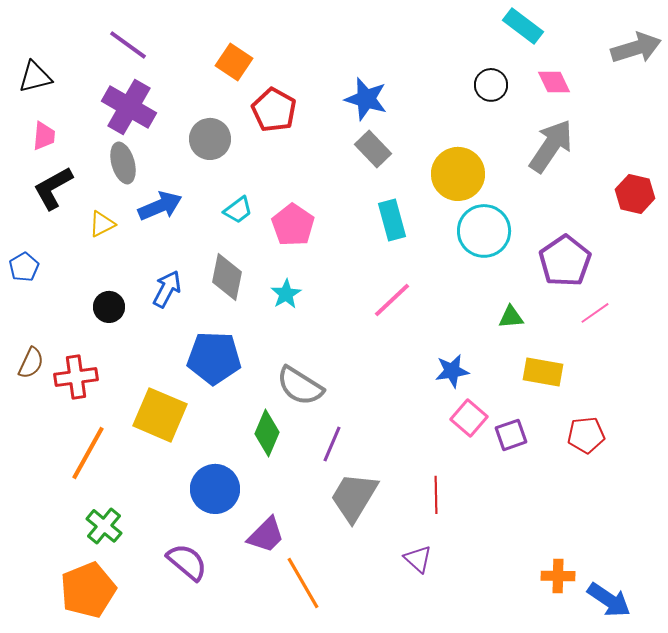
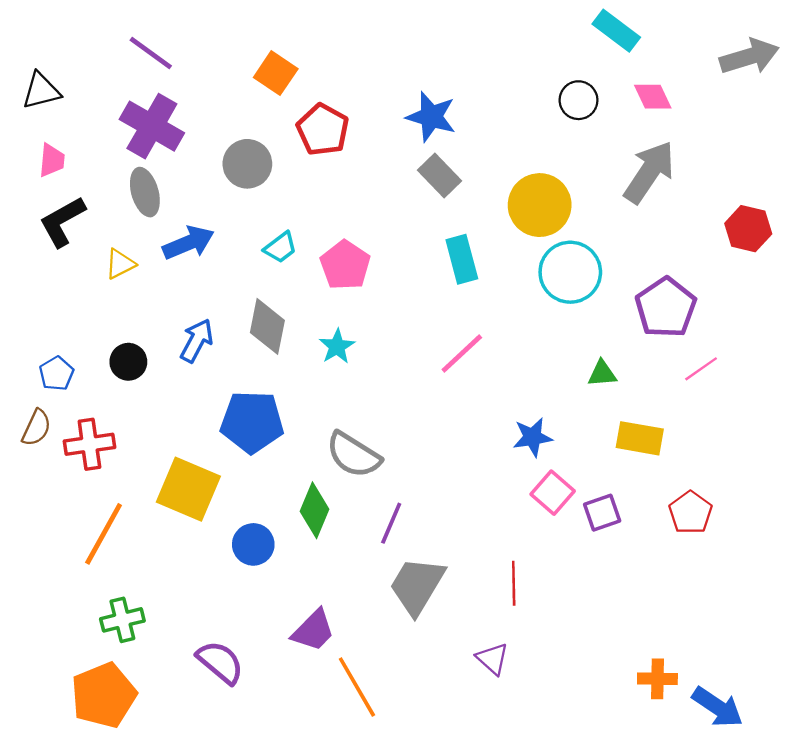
blue pentagon: (24, 267) -> (56, 374), moved
red pentagon: (586, 435) -> (690, 513), turned -30
blue circle: (215, 489) -> (253, 544), moved, size x0.7
green cross: (104, 526) -> (122, 620), turned 36

